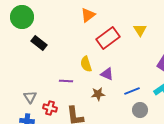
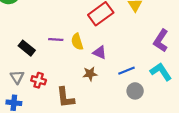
black rectangle: (39, 43) -> (27, 48), moved
purple line: (66, 81) -> (56, 39), moved
red cross: (50, 108) -> (39, 80), moved

